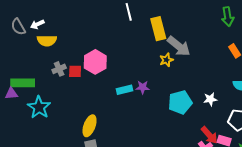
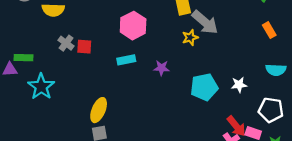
pink hexagon: (95, 62) -> (133, 26), moved
gray cross: (59, 69) -> (66, 43), turned -32
green rectangle: (23, 83) -> (23, 58), size x0.7
cyan rectangle: (125, 90) -> (126, 60), moved

